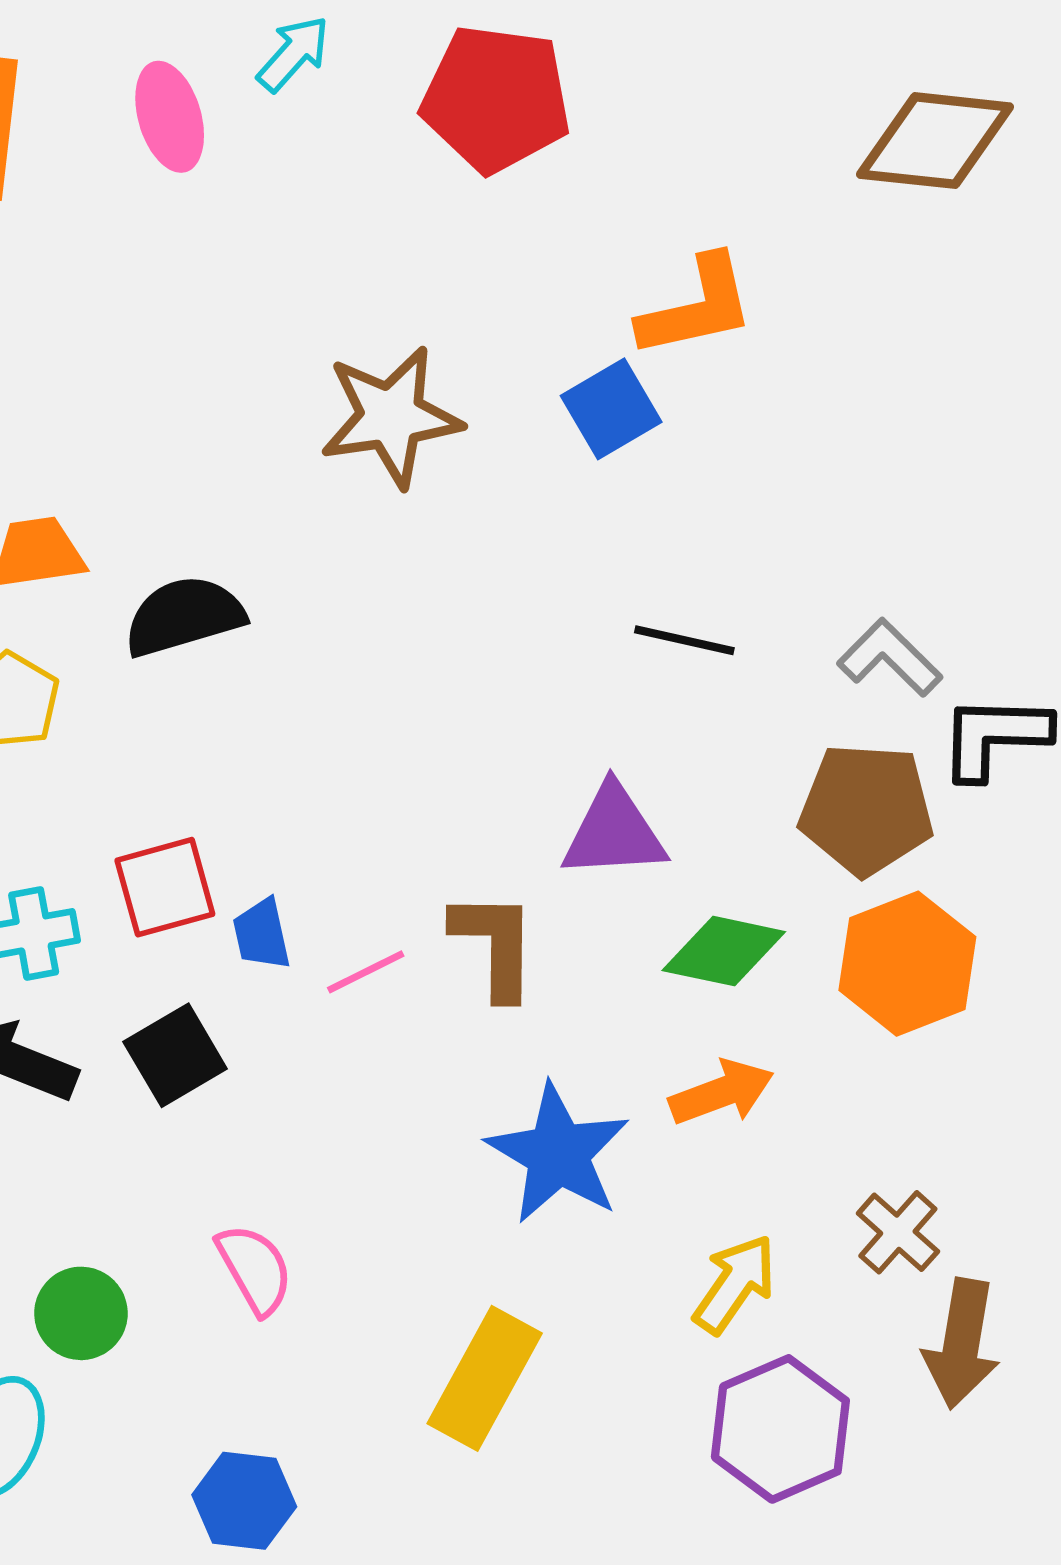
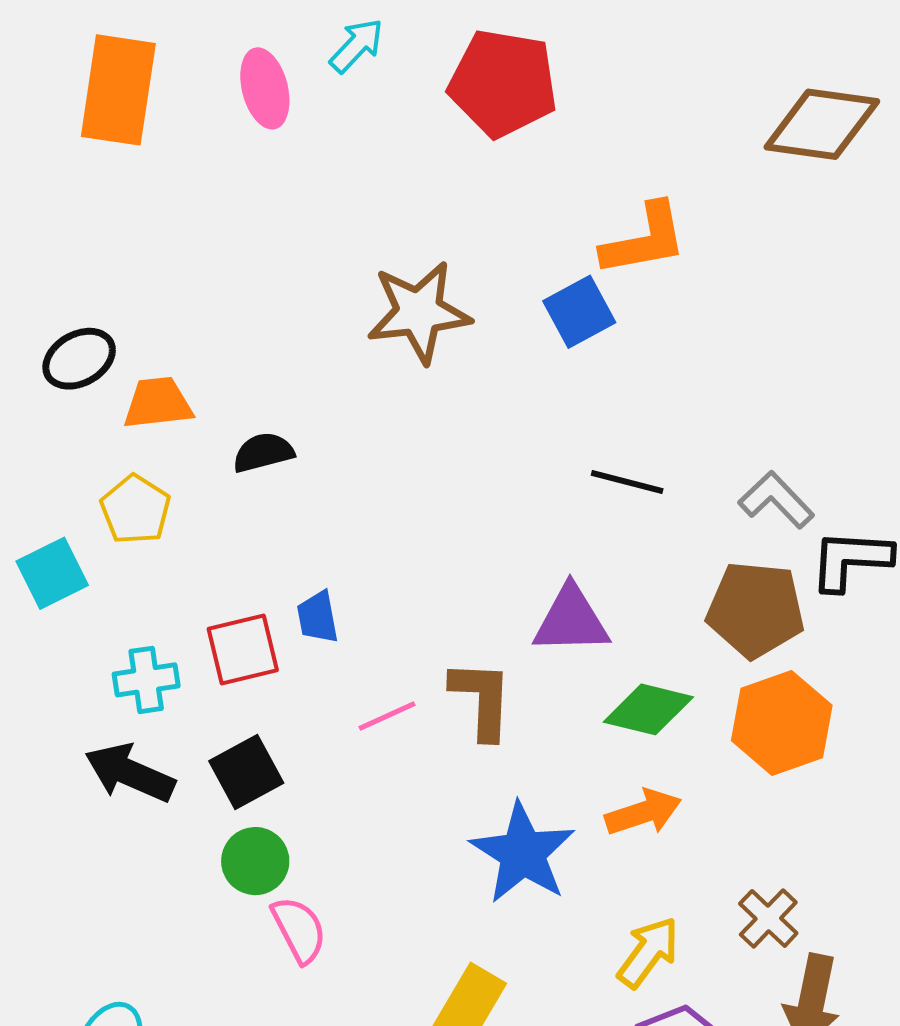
black semicircle: (184, 616) -> (263, 452), size x0.7
blue trapezoid: (262, 934) -> (318, 617), moved
green circle: (81, 1313) -> (255, 861), moved

